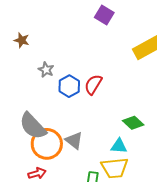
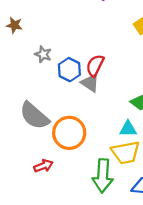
gray triangle: (74, 140) -> (90, 83), moved
orange circle: (47, 144) -> (69, 133), moved

